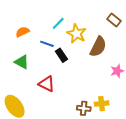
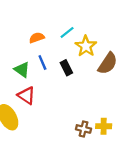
orange semicircle: (22, 32) -> (37, 38), moved
blue line: (47, 44) -> (42, 62), moved, turned 40
red triangle: (47, 84) -> (26, 95), moved

